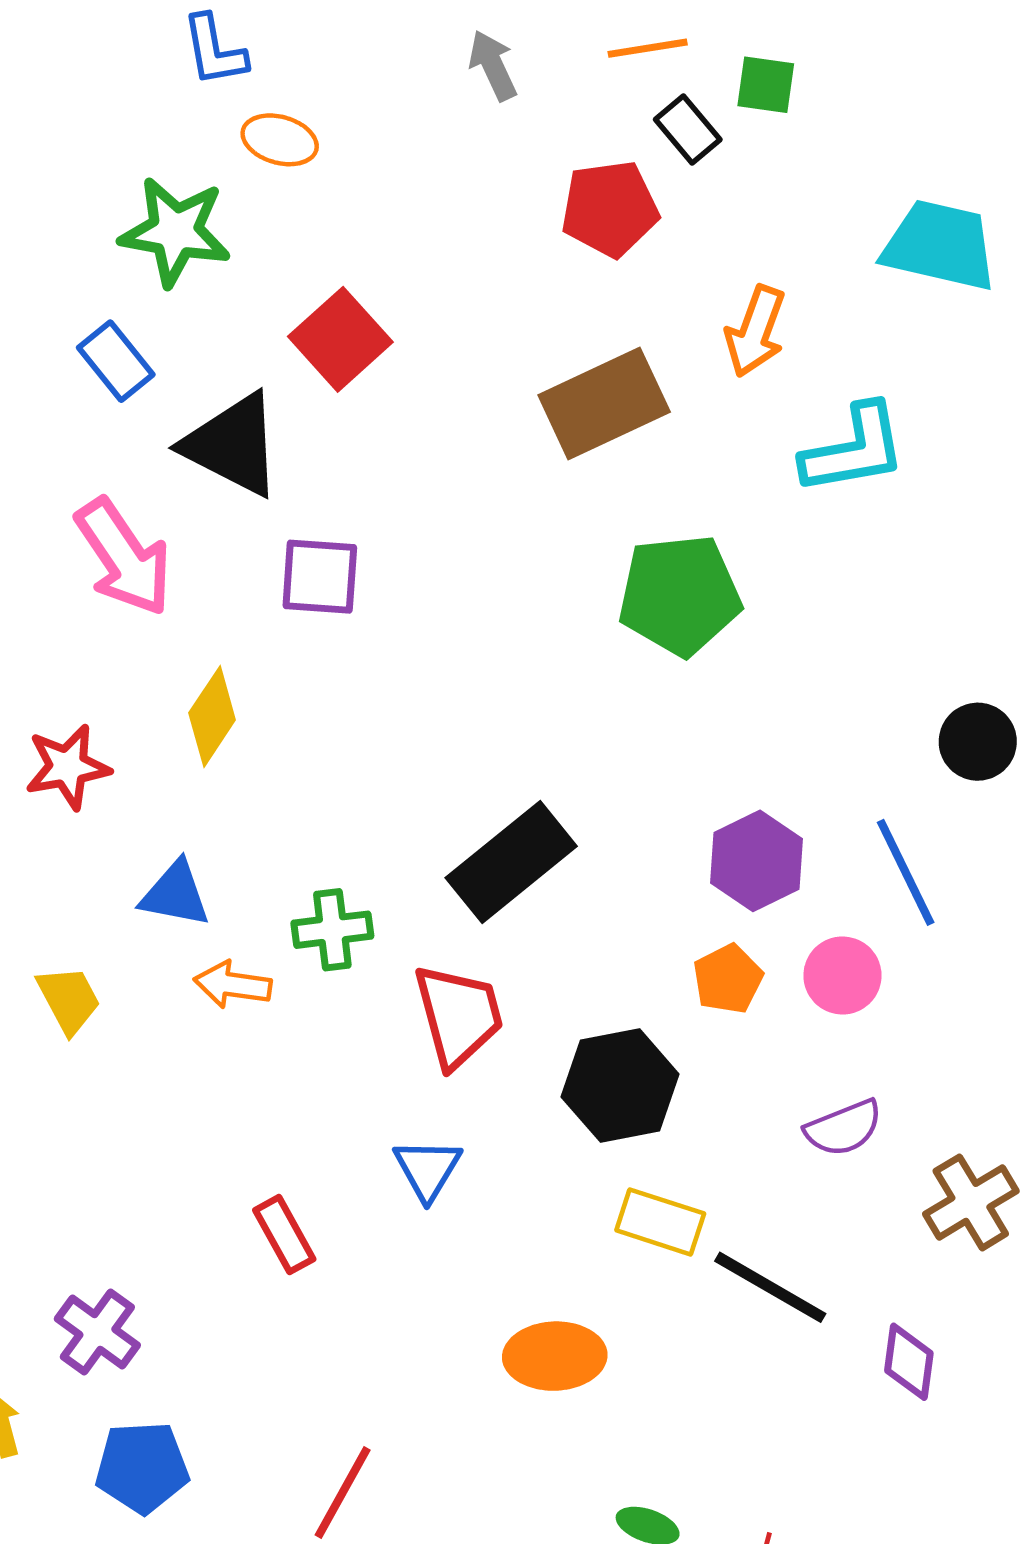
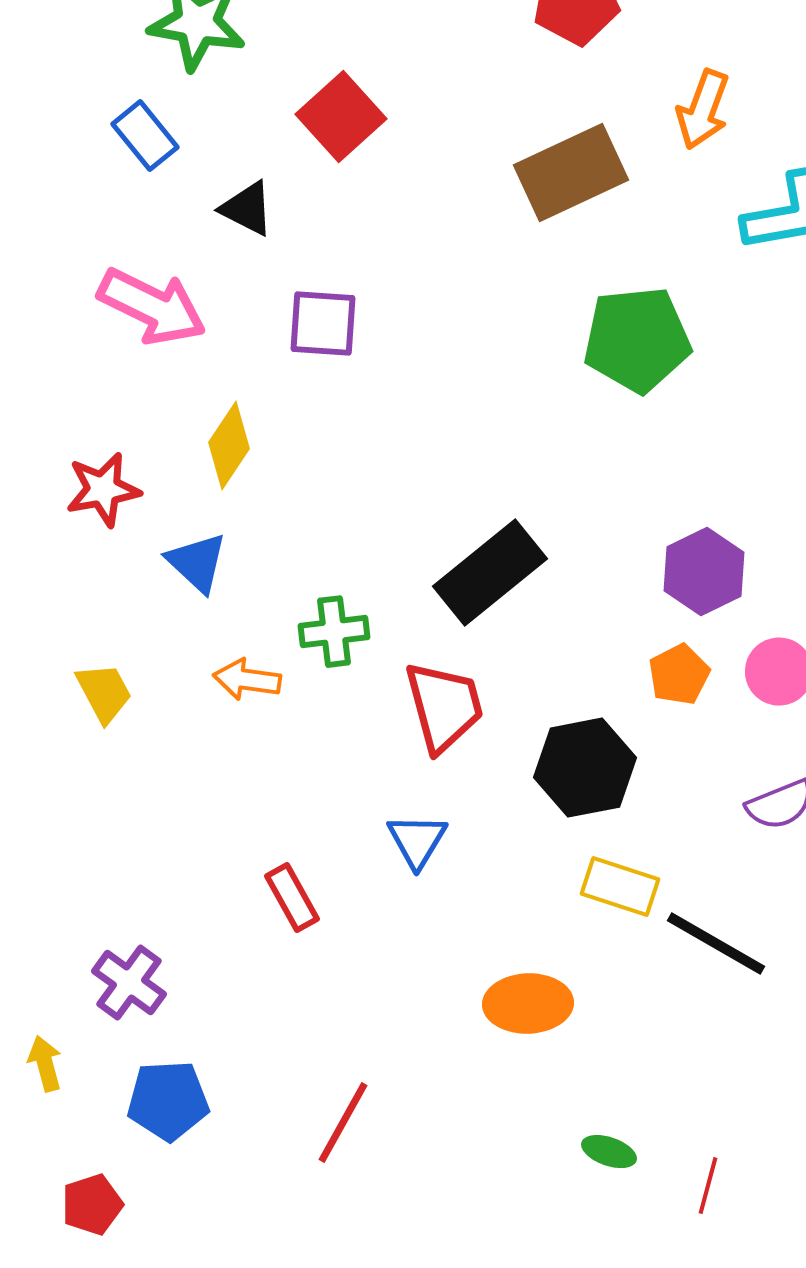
black triangle: (233, 445) -> (247, 209), size x0.6
pink arrow: (124, 557) -> (152, 307), turned -30
blue triangle: (175, 894) -> (197, 563), moved, turned 32

